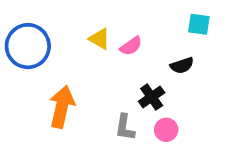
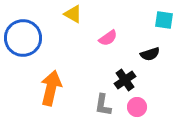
yellow triangle: (99, 39) -> (73, 14), moved

